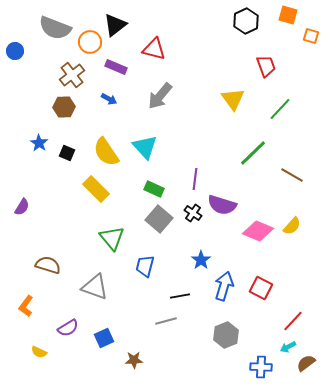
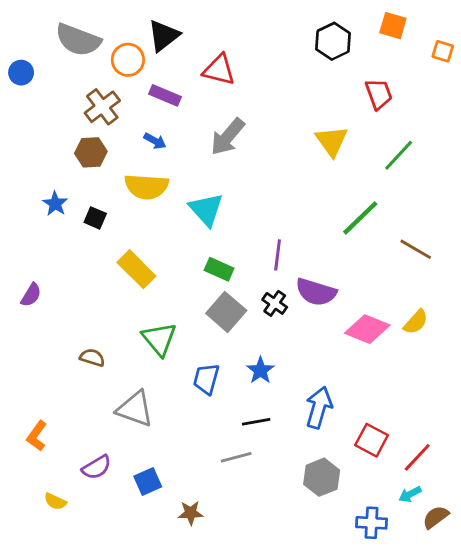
orange square: (288, 15) -> (393, 26), moved
black hexagon: (246, 21) -> (333, 41), moved
yellow semicircle: (106, 152) -> (146, 187), moved, turned -52
blue star: (201, 260) -> (260, 370), moved
brown semicircle: (48, 265) -> (92, 358), moved, size x0.7
red square: (261, 288) -> (372, 440), moved

